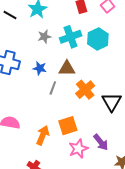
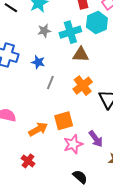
cyan hexagon: (98, 39) -> (97, 23), moved
brown triangle: (67, 68) -> (81, 55), moved
orange arrow: (43, 135) -> (38, 129), turned 36

